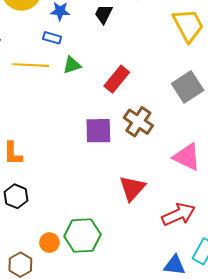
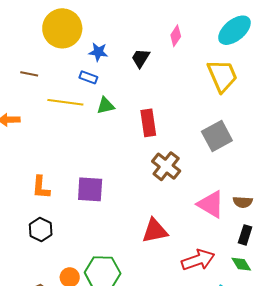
red rectangle: (117, 79) -> (148, 123), turned -52
purple square: (98, 131) -> (90, 189), moved
red triangle: (132, 188) -> (155, 231), turned 32

